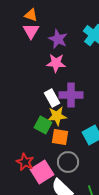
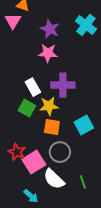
pink triangle: (31, 31) -> (13, 21), moved
white rectangle: (52, 98) -> (33, 87), moved
green square: (43, 125) -> (27, 108), moved

